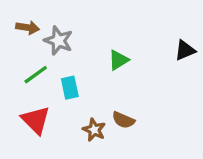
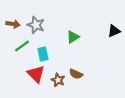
brown arrow: (28, 28) -> (13, 24), moved
red triangle: (36, 120) -> (36, 74), moved

